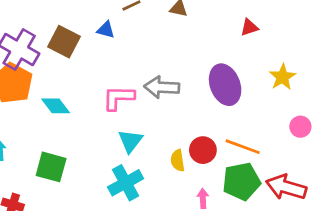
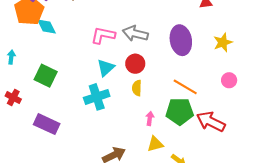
cyan diamond: (56, 106) -> (47, 27), moved
red circle: (203, 150) -> (135, 64), moved

